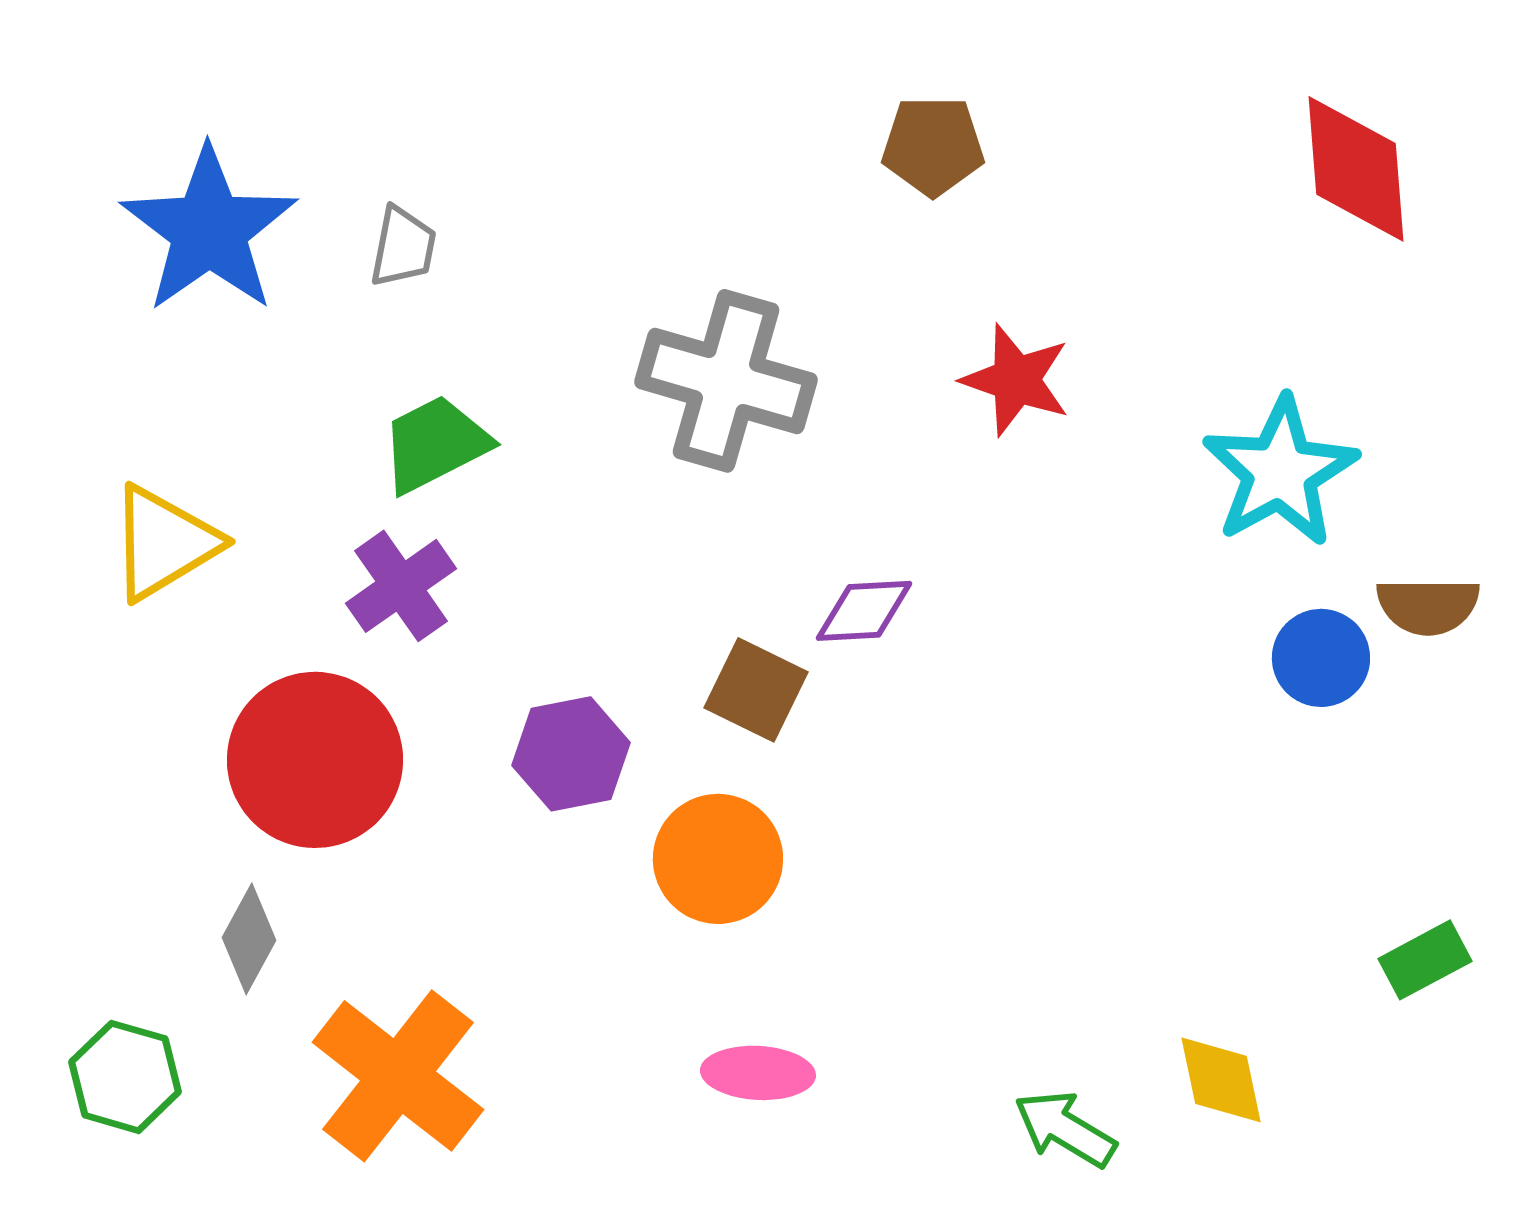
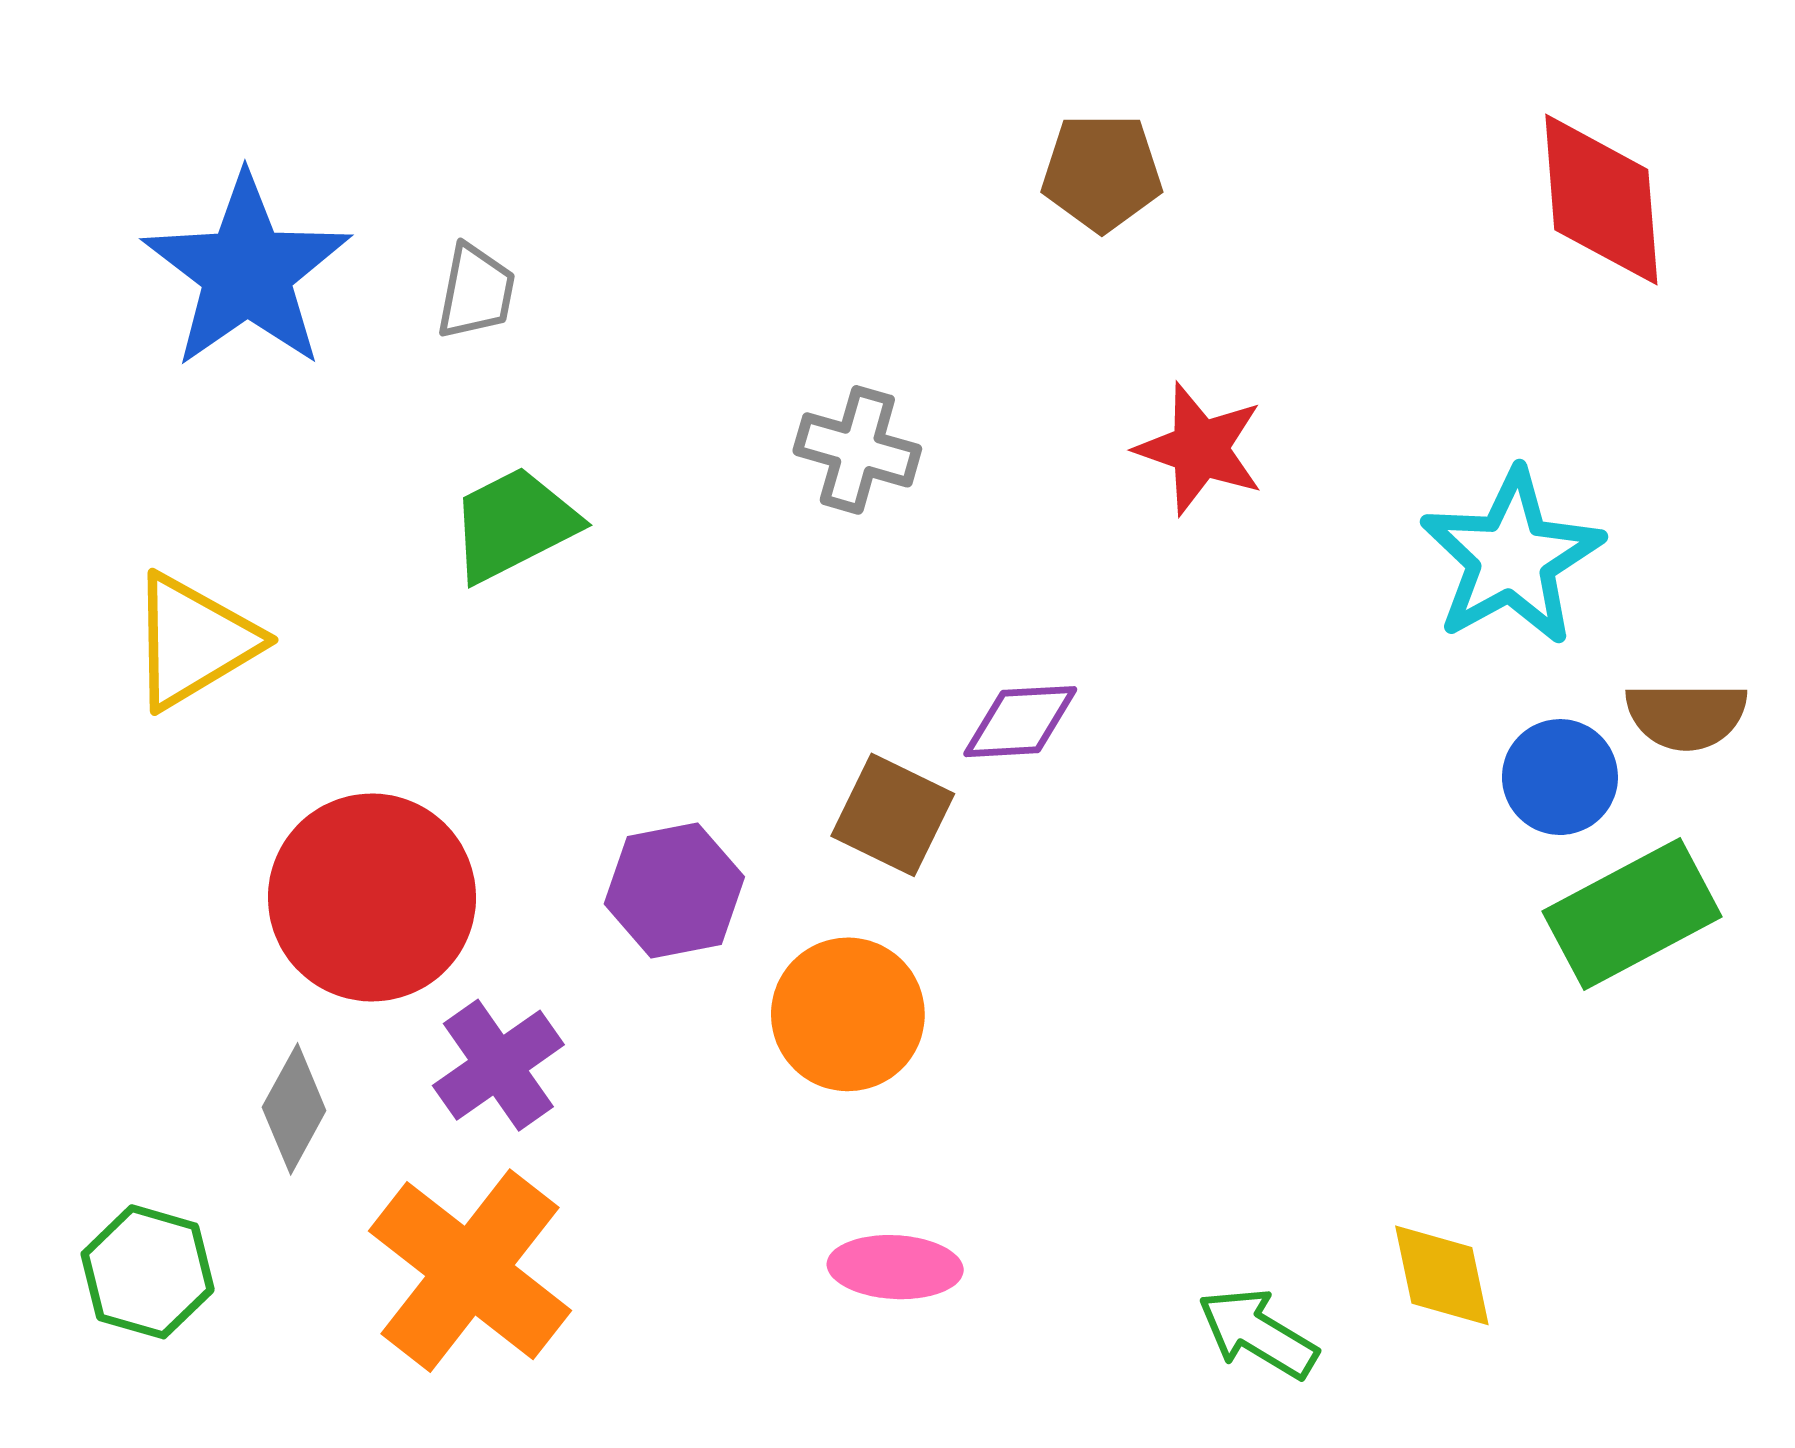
gray cross: (726, 381) -> (857, 450), size x0.6
purple cross: (401, 586) -> (498, 1065), moved
green rectangle: (1425, 960) -> (1632, 914), moved, size x1.6

